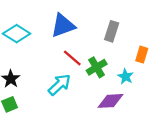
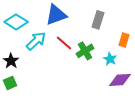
cyan arrow: (59, 85) -> (36, 41), moved
purple diamond: (110, 101) -> (120, 80), moved

